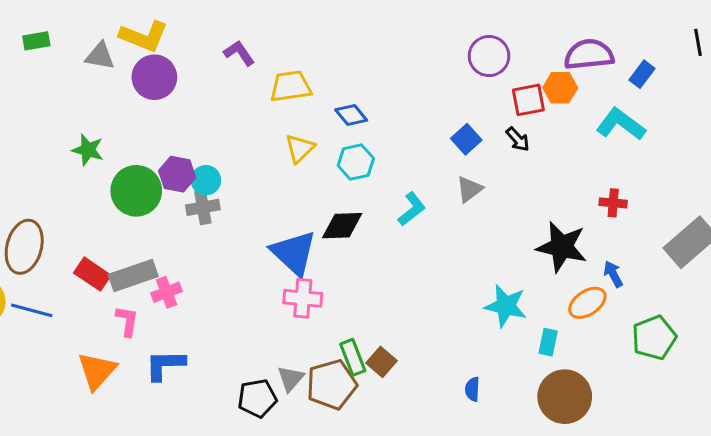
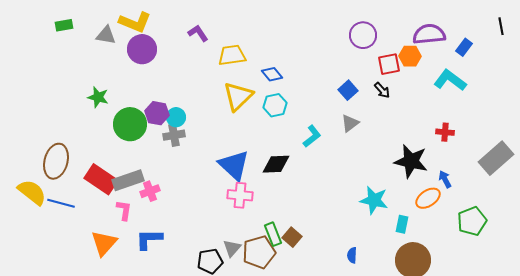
yellow triangle: (300, 148) -> (238, 96), size x1.5
black diamond: (342, 226) -> (276, 164), moved
red rectangle: (92, 274) -> (101, 179), size x1.4

